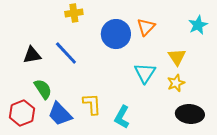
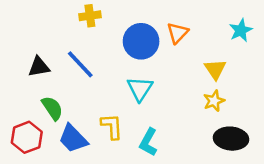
cyan triangle: (145, 73) -> (140, 89), moved

